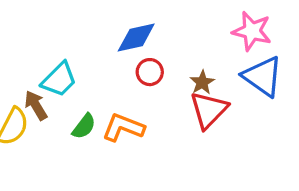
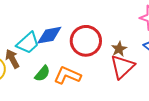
blue diamond: (136, 37) -> (49, 35), moved
red circle: (150, 72) -> (86, 41), size x1.8

